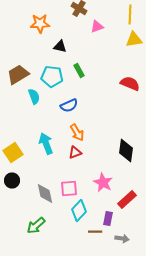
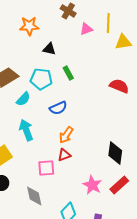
yellow line: (130, 14) -> (108, 23), moved
cyan semicircle: (34, 96) -> (23, 99), turned 63
orange arrow: (77, 132) -> (66, 135), turned 66
cyan arrow: (46, 144) -> (26, 130), moved
pink square: (69, 188) -> (46, 168), moved
red rectangle: (127, 200) -> (119, 185), moved

